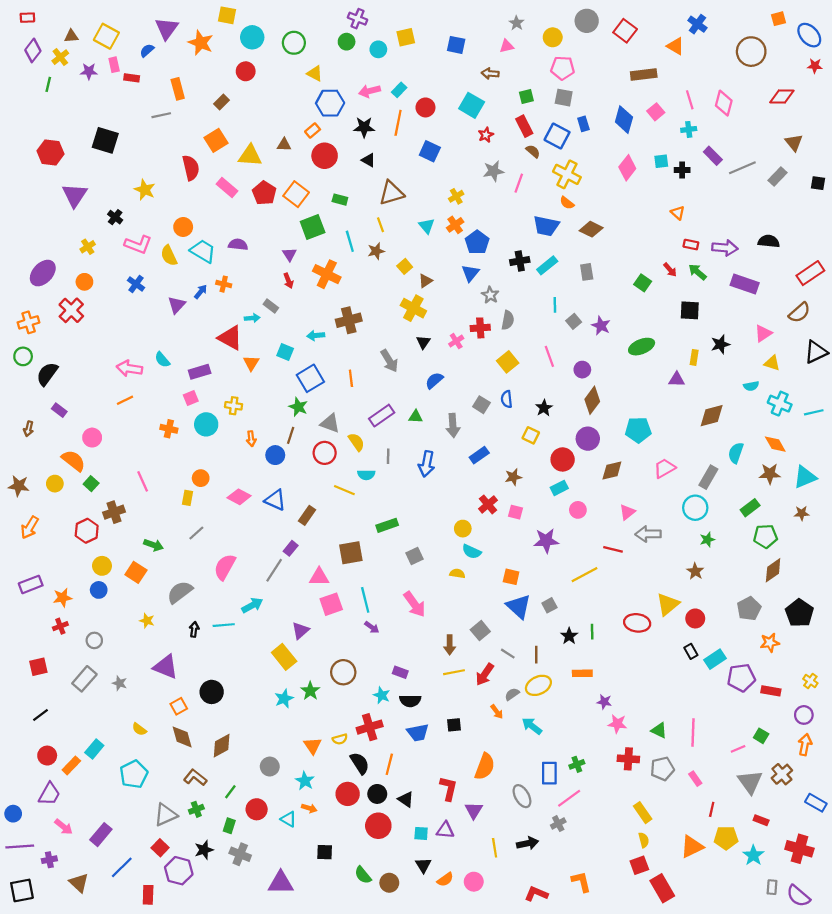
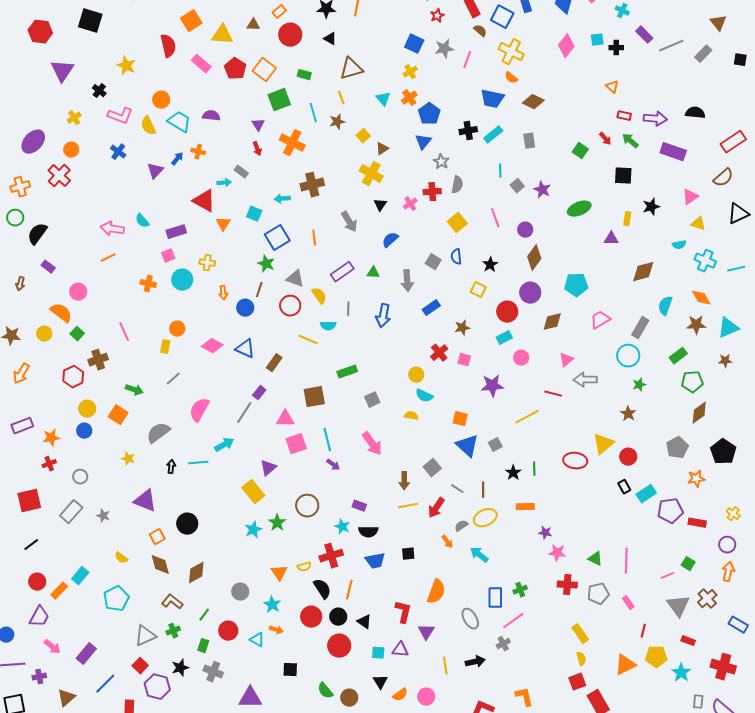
cyan cross: (689, 129) -> (622, 11), turned 32
blue square: (430, 151) -> (414, 44), moved
red square: (38, 667) -> (29, 501), size x1.4
brown triangle: (79, 883) -> (66, 698), turned 36

